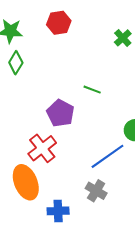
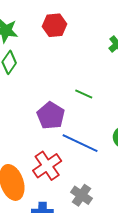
red cross: (42, 148) -> (47, 166), moved
blue line: (107, 156) -> (80, 143), moved, turned 57

